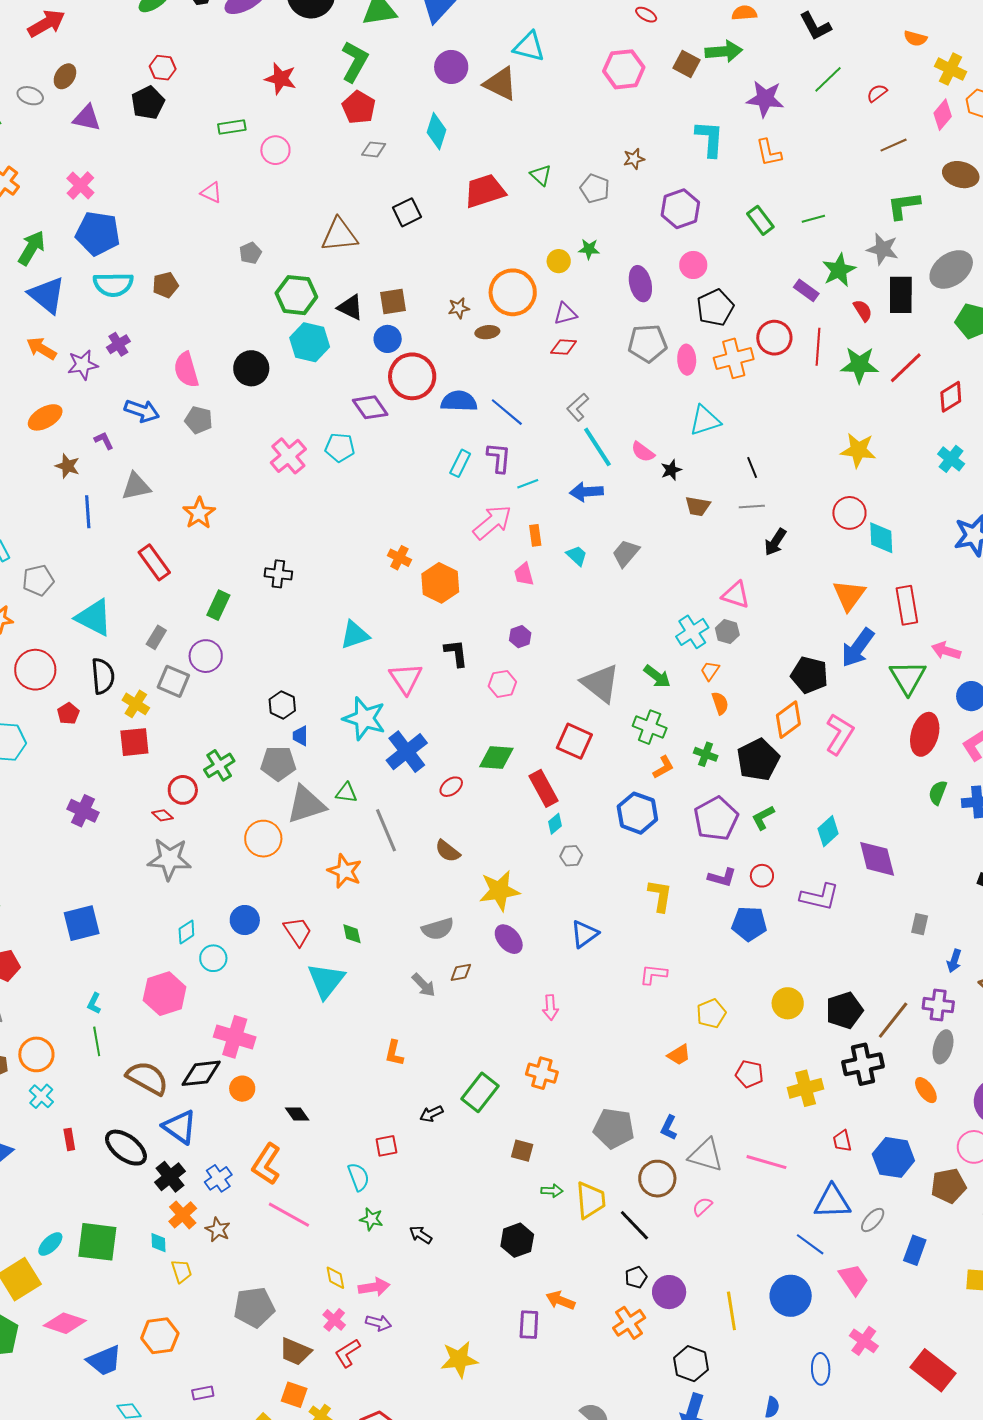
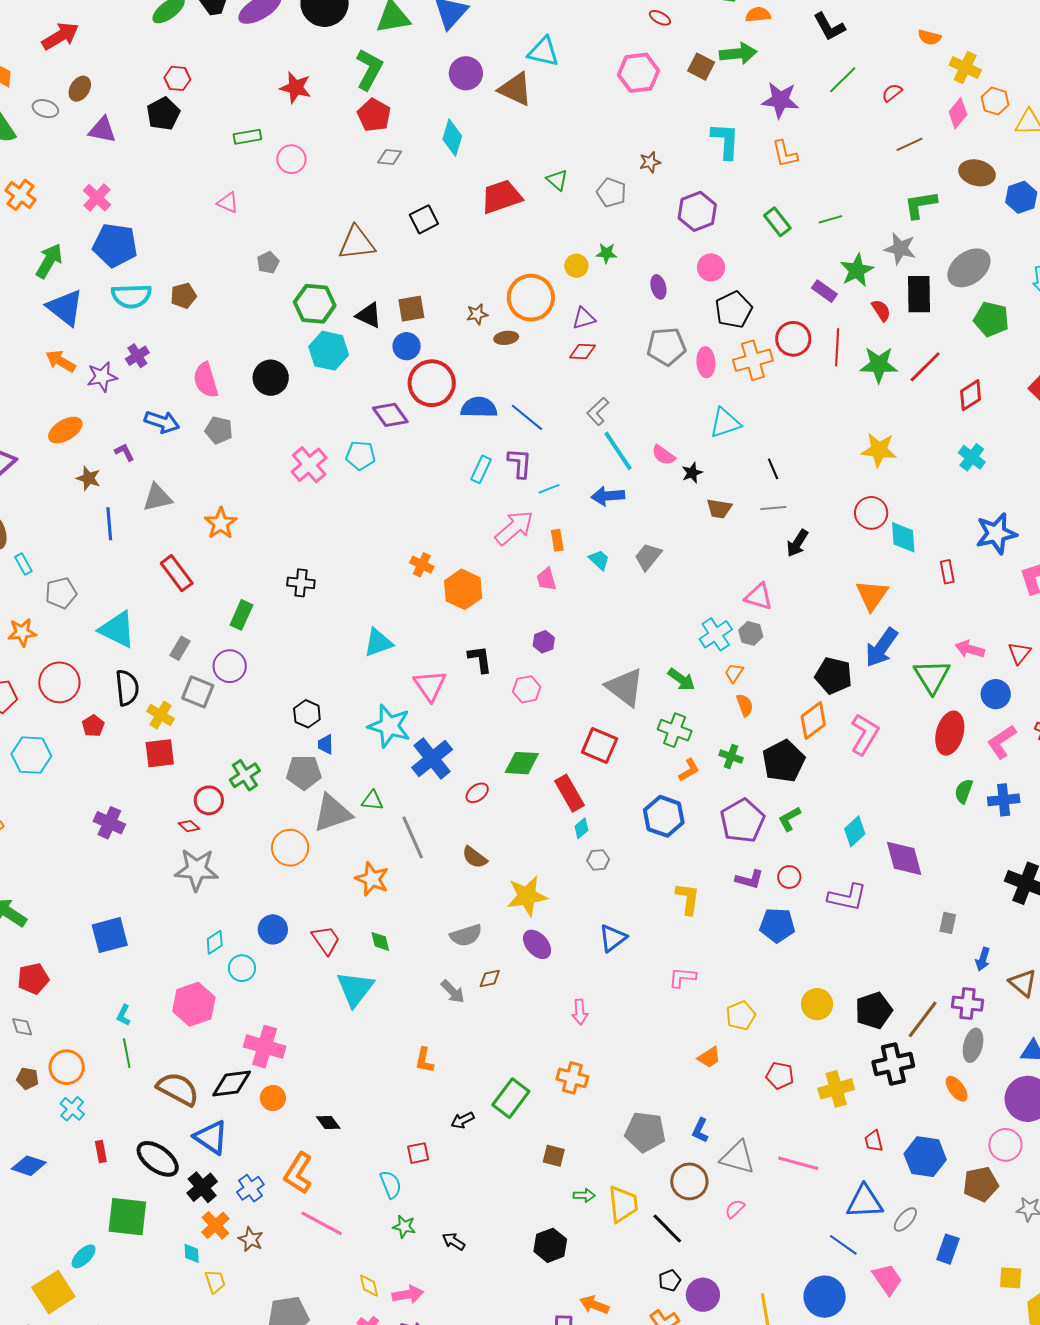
purple ellipse: (640, 284) -> (658, 287), size x0.7
red rectangle: (907, 605) -> (947, 572), moved, size x0.6
green square: (97, 1242) -> (127, 1217), moved

